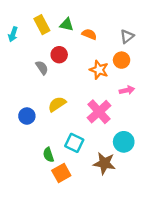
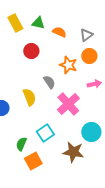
gray triangle: (127, 36) -> (86, 35), moved
gray semicircle: (42, 68) -> (49, 82), moved
yellow semicircle: (57, 104) -> (29, 97), turned 102
cyan square: (74, 143) -> (45, 133), turned 30
green semicircle: (48, 155) -> (21, 144), turned 40

